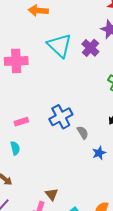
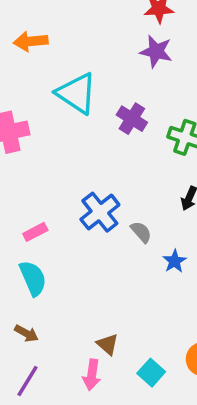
purple cross: (90, 48) -> (132, 119), moved
cyan semicircle: (15, 148) -> (33, 278), size x1.5

